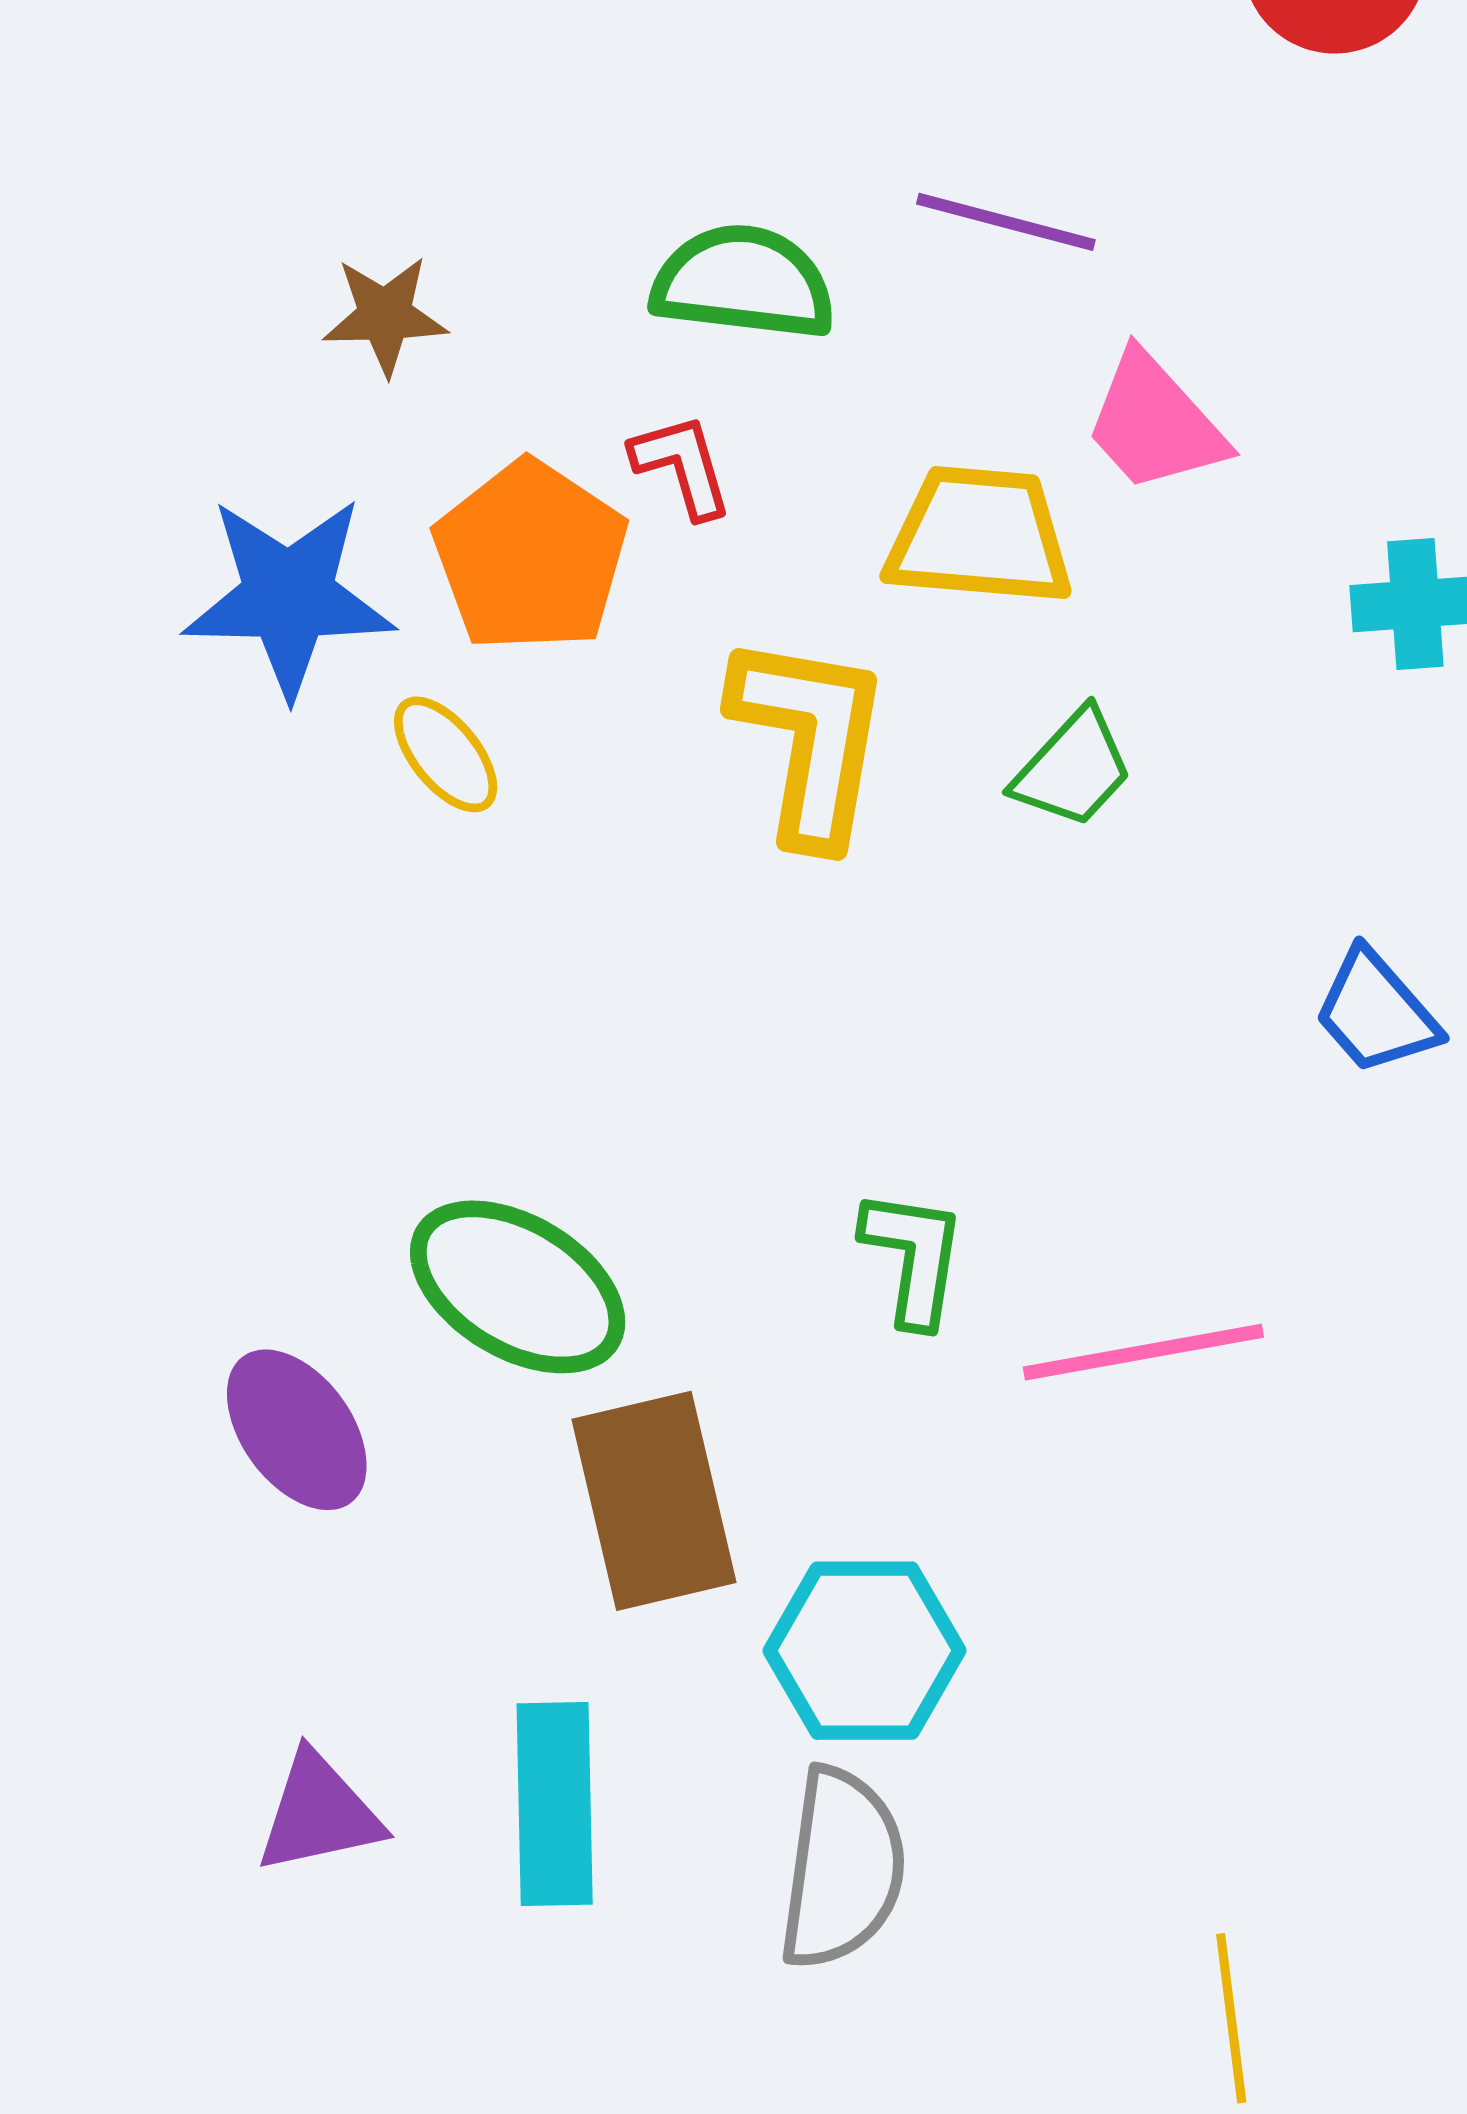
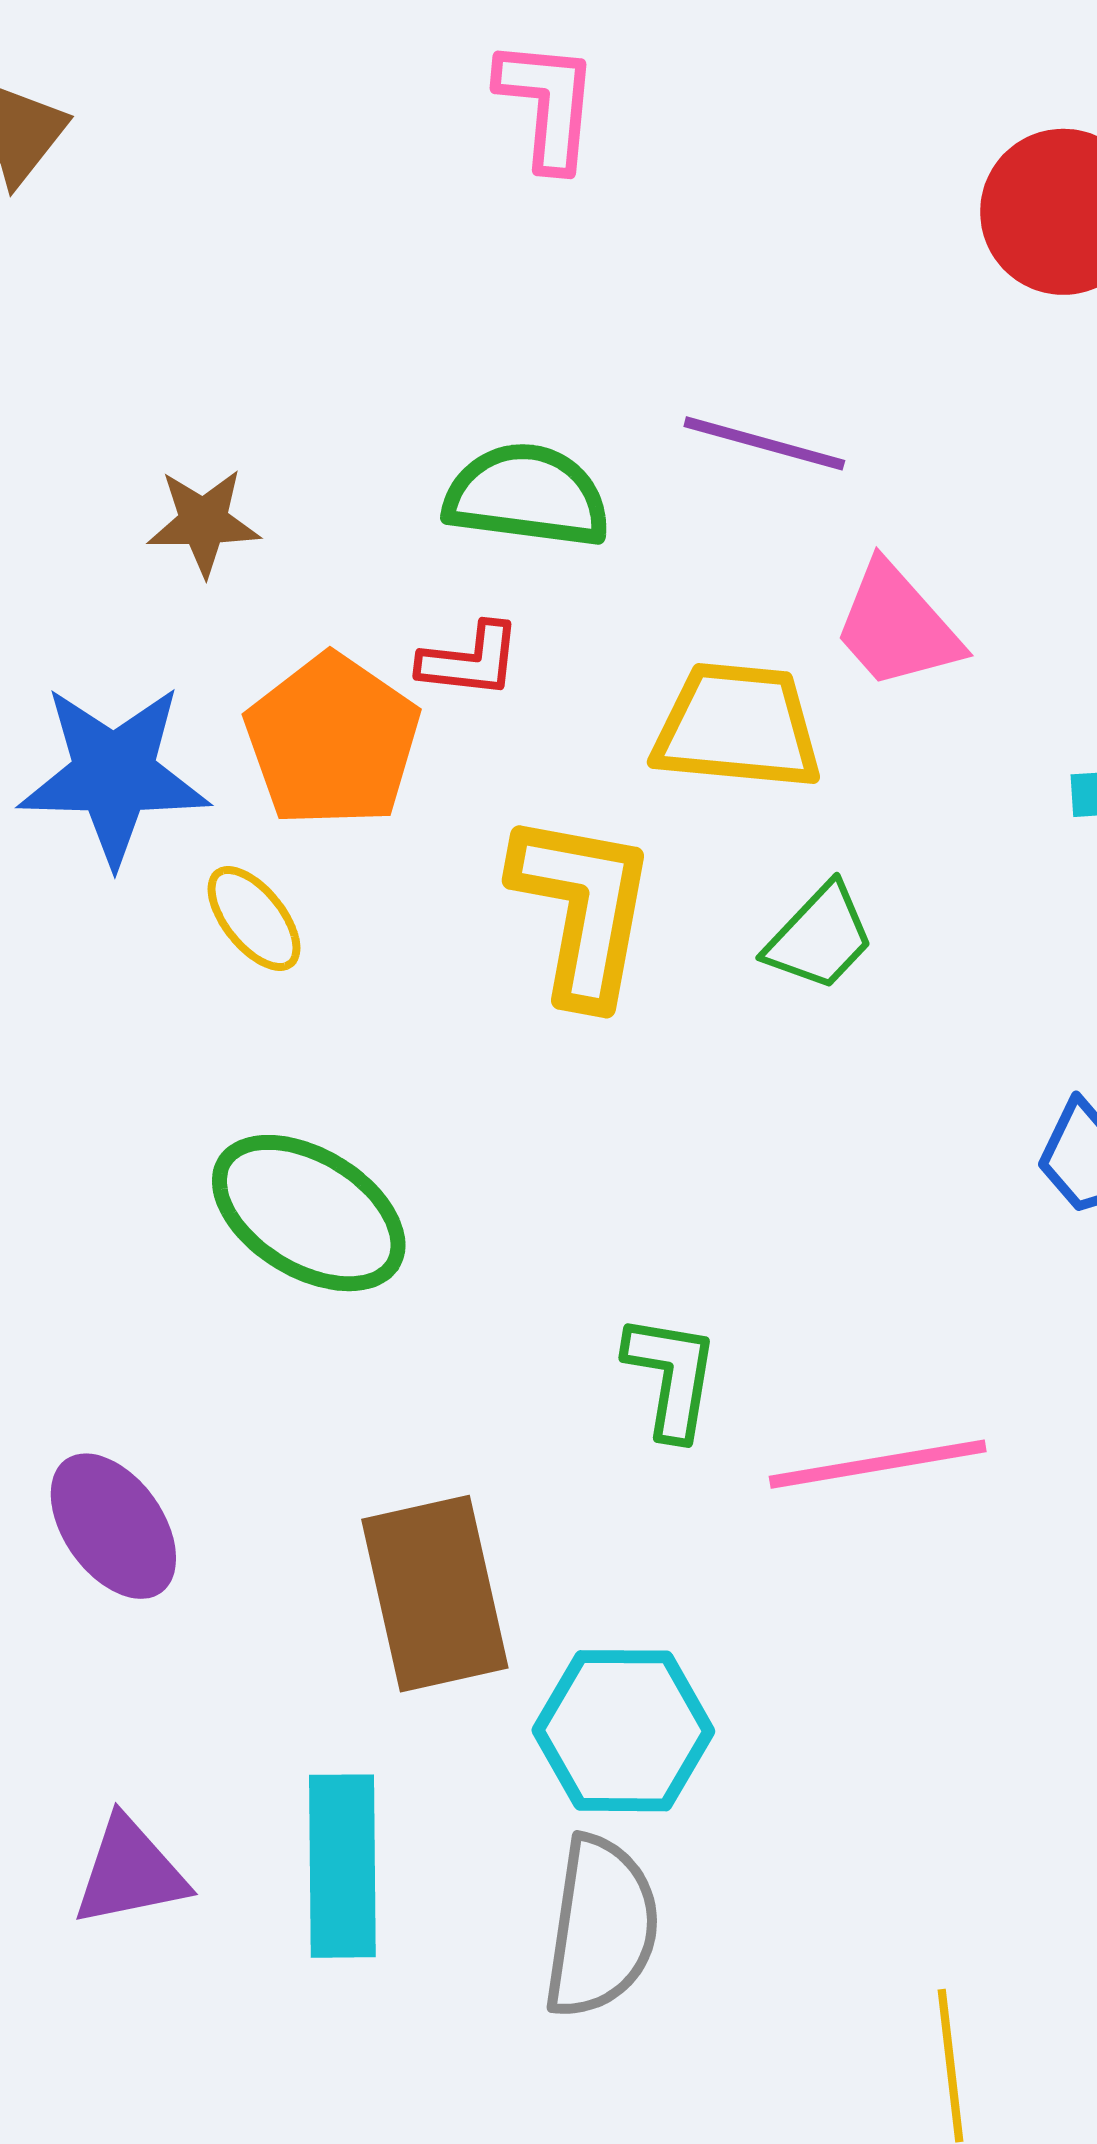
red L-shape: (682, 466) -> (470, 660), turned 112
green ellipse: (518, 1287) -> (309, 1213), moved

